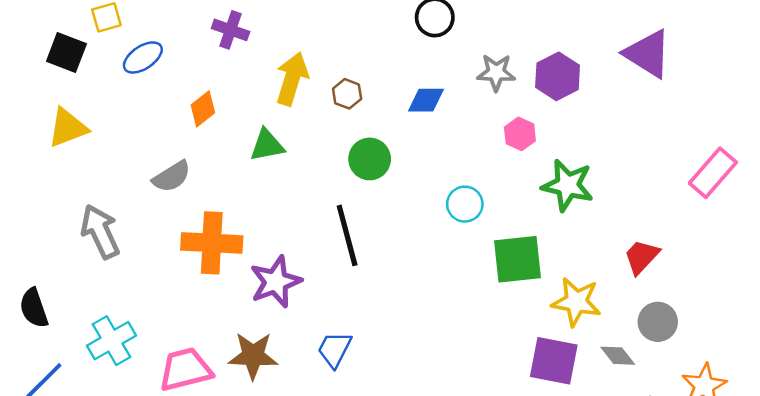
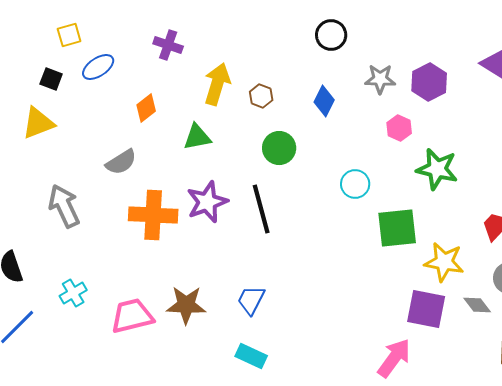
black square: (66, 52) -> (51, 79), moved, size x0.7
blue diamond: (426, 100) -> (324, 101), turned -64
purple star: (276, 282) -> (207, 202), moved
cyan cross: (112, 341) -> (73, 293), size x0.7

